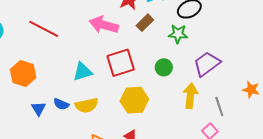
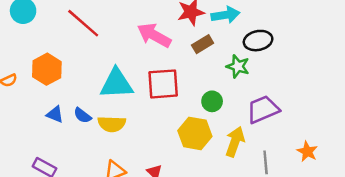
cyan triangle: (83, 72) -> (116, 84), size x1.4
yellow hexagon: (134, 100) -> (195, 133), moved
blue triangle: (39, 109) -> (55, 114), turned -49

